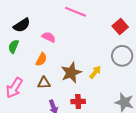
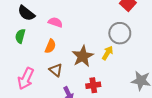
black semicircle: (22, 25) -> (26, 13), turned 78
gray circle: (122, 56) -> (120, 33), moved
brown triangle: (44, 83) -> (56, 70), turned 48

